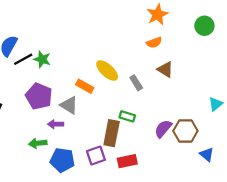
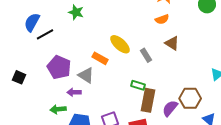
green star: (42, 59) -> (76, 12), moved
purple semicircle: (163, 129) -> (170, 108), moved
brown rectangle: (112, 133) -> (148, 100), moved

